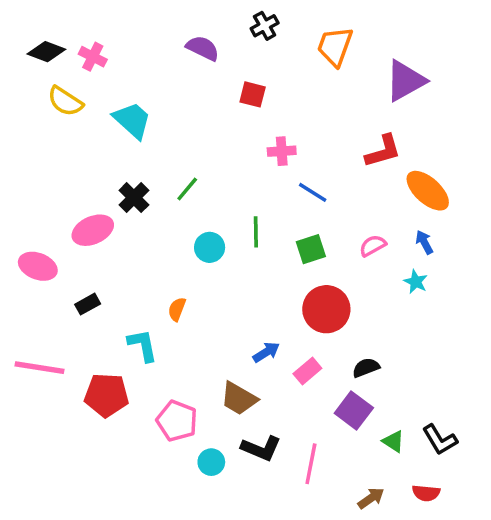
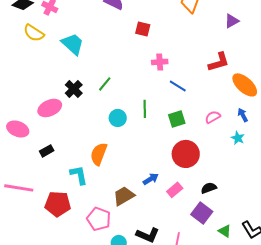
purple triangle: (405, 81) -> (232, 21), size x0.6
orange semicircle: (177, 309) -> (99, 154), size x1.6
brown trapezoid: (239, 399) -> (124, 196), moved, turned 120

